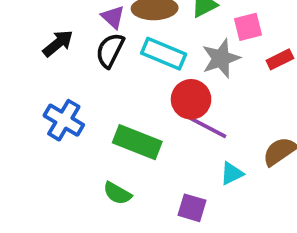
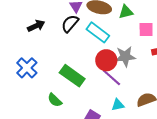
black arrow: (58, 43) -> (36, 26), moved
gray star: (221, 58) -> (125, 56), moved
blue cross: (64, 120) -> (27, 68), moved

